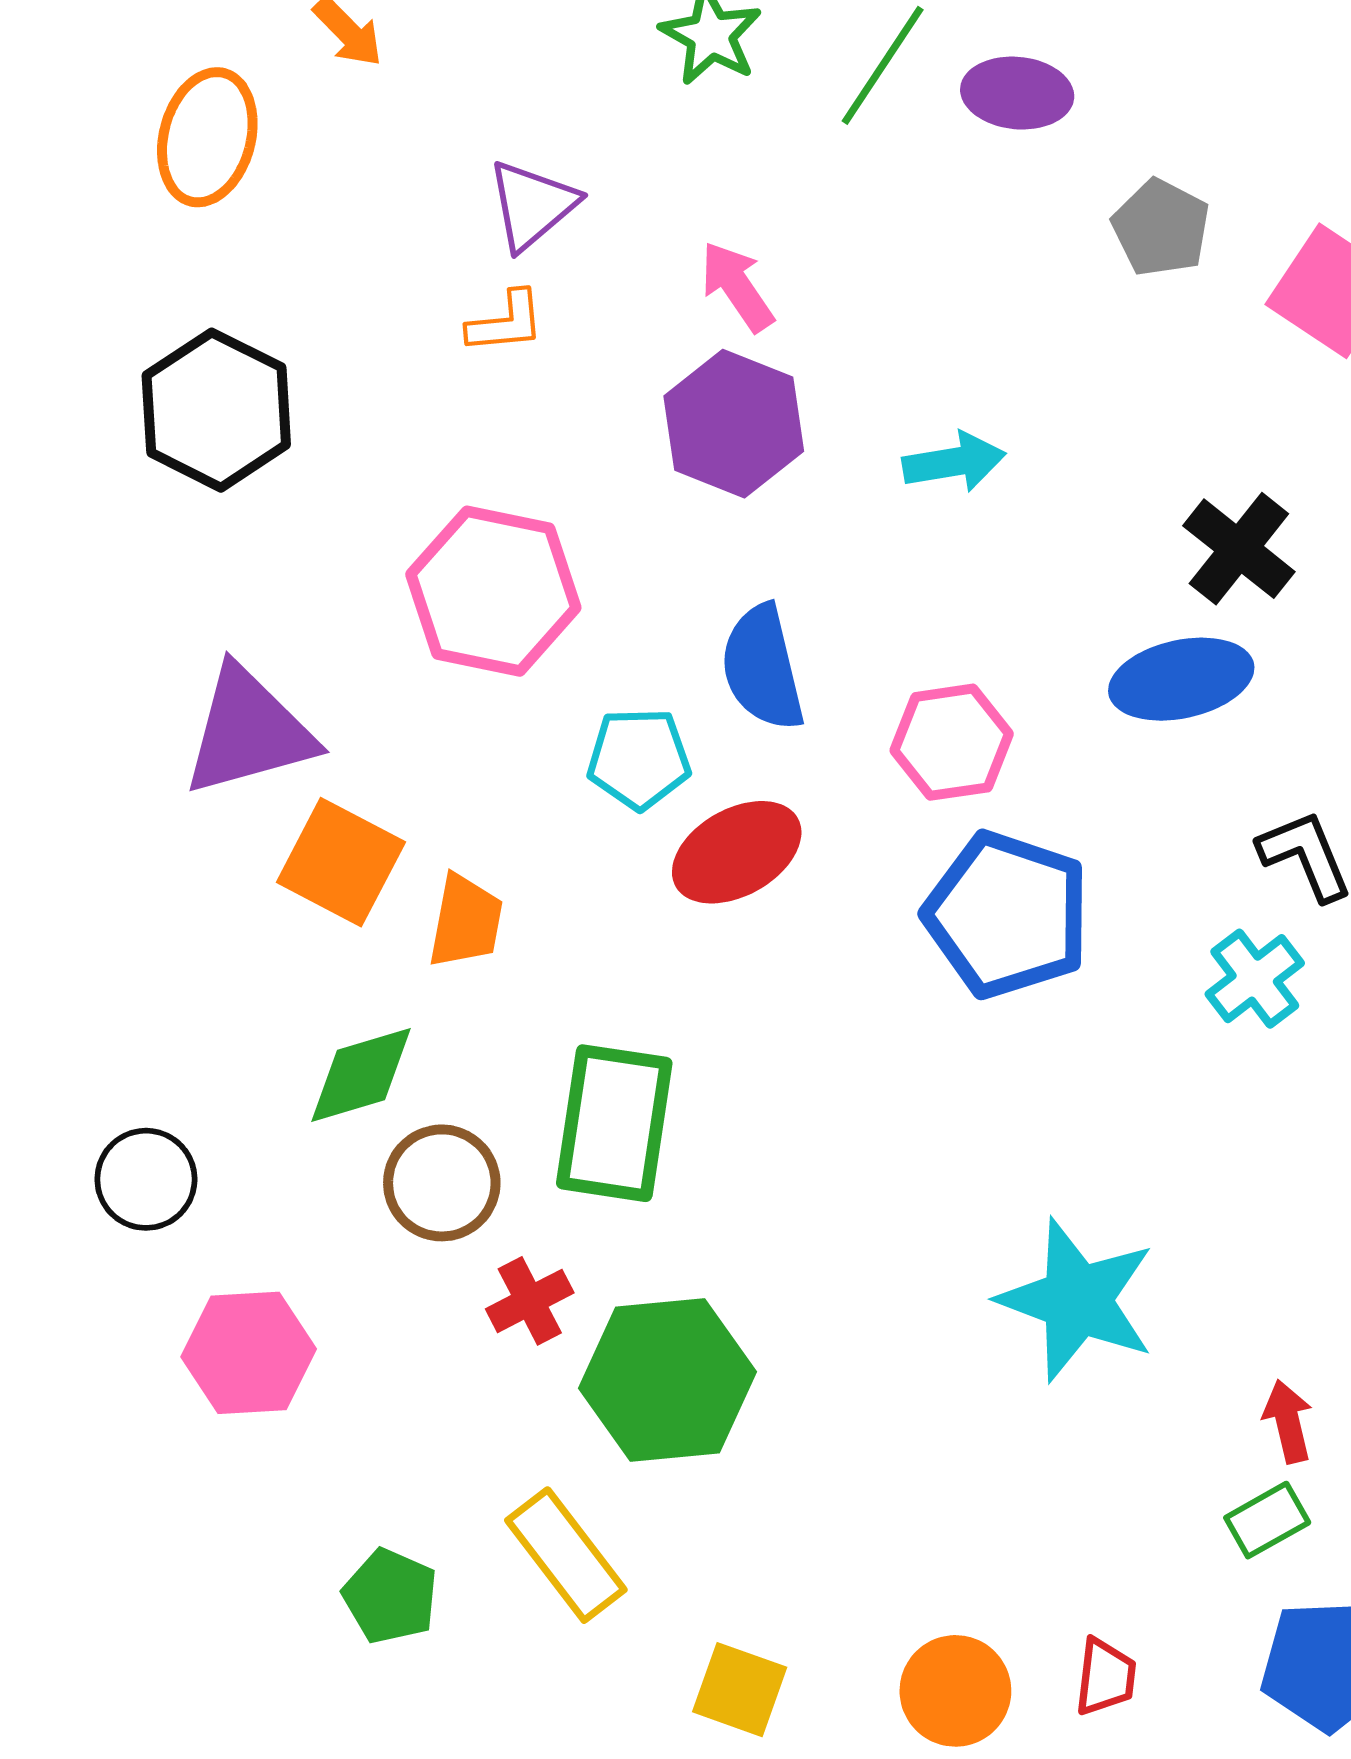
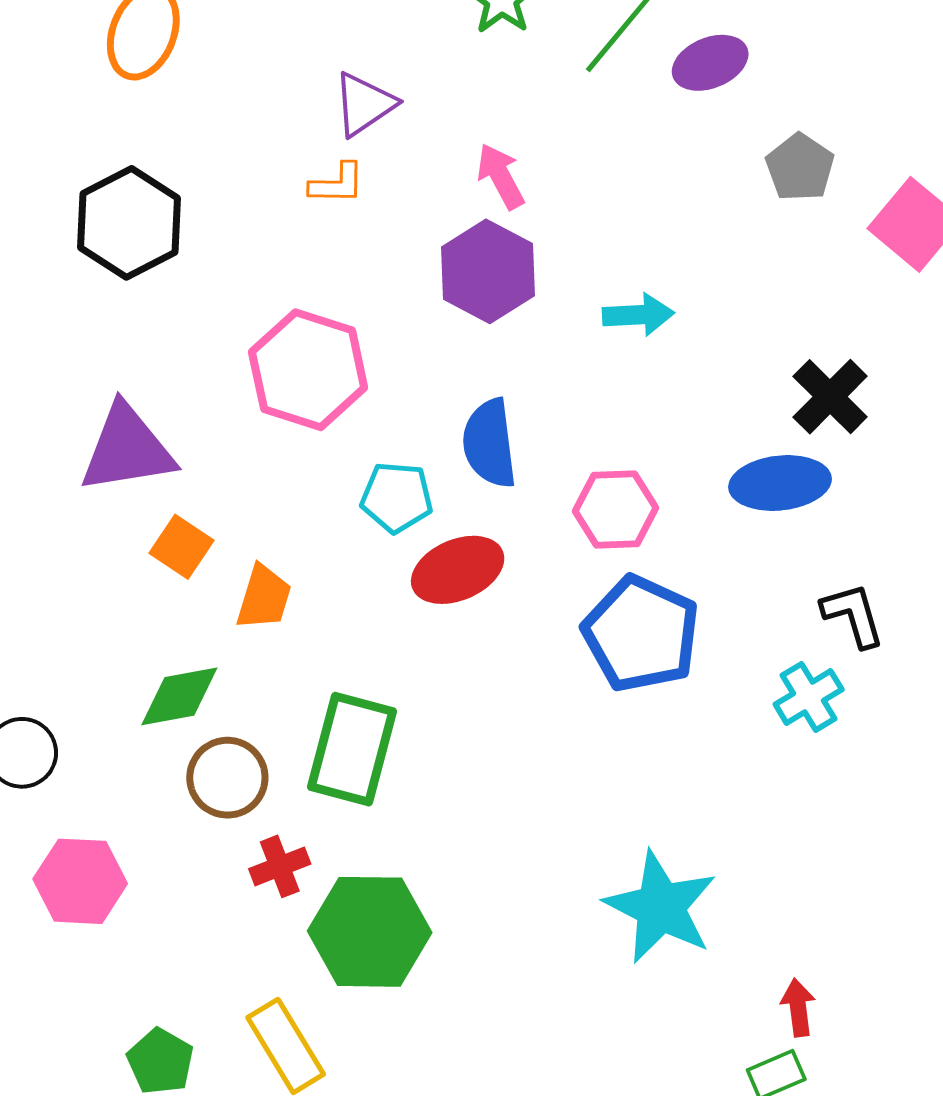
purple ellipse: (1017, 93) -> (710, 63), turned -34
orange square: (341, 862) -> (182, 547), size x0.7

